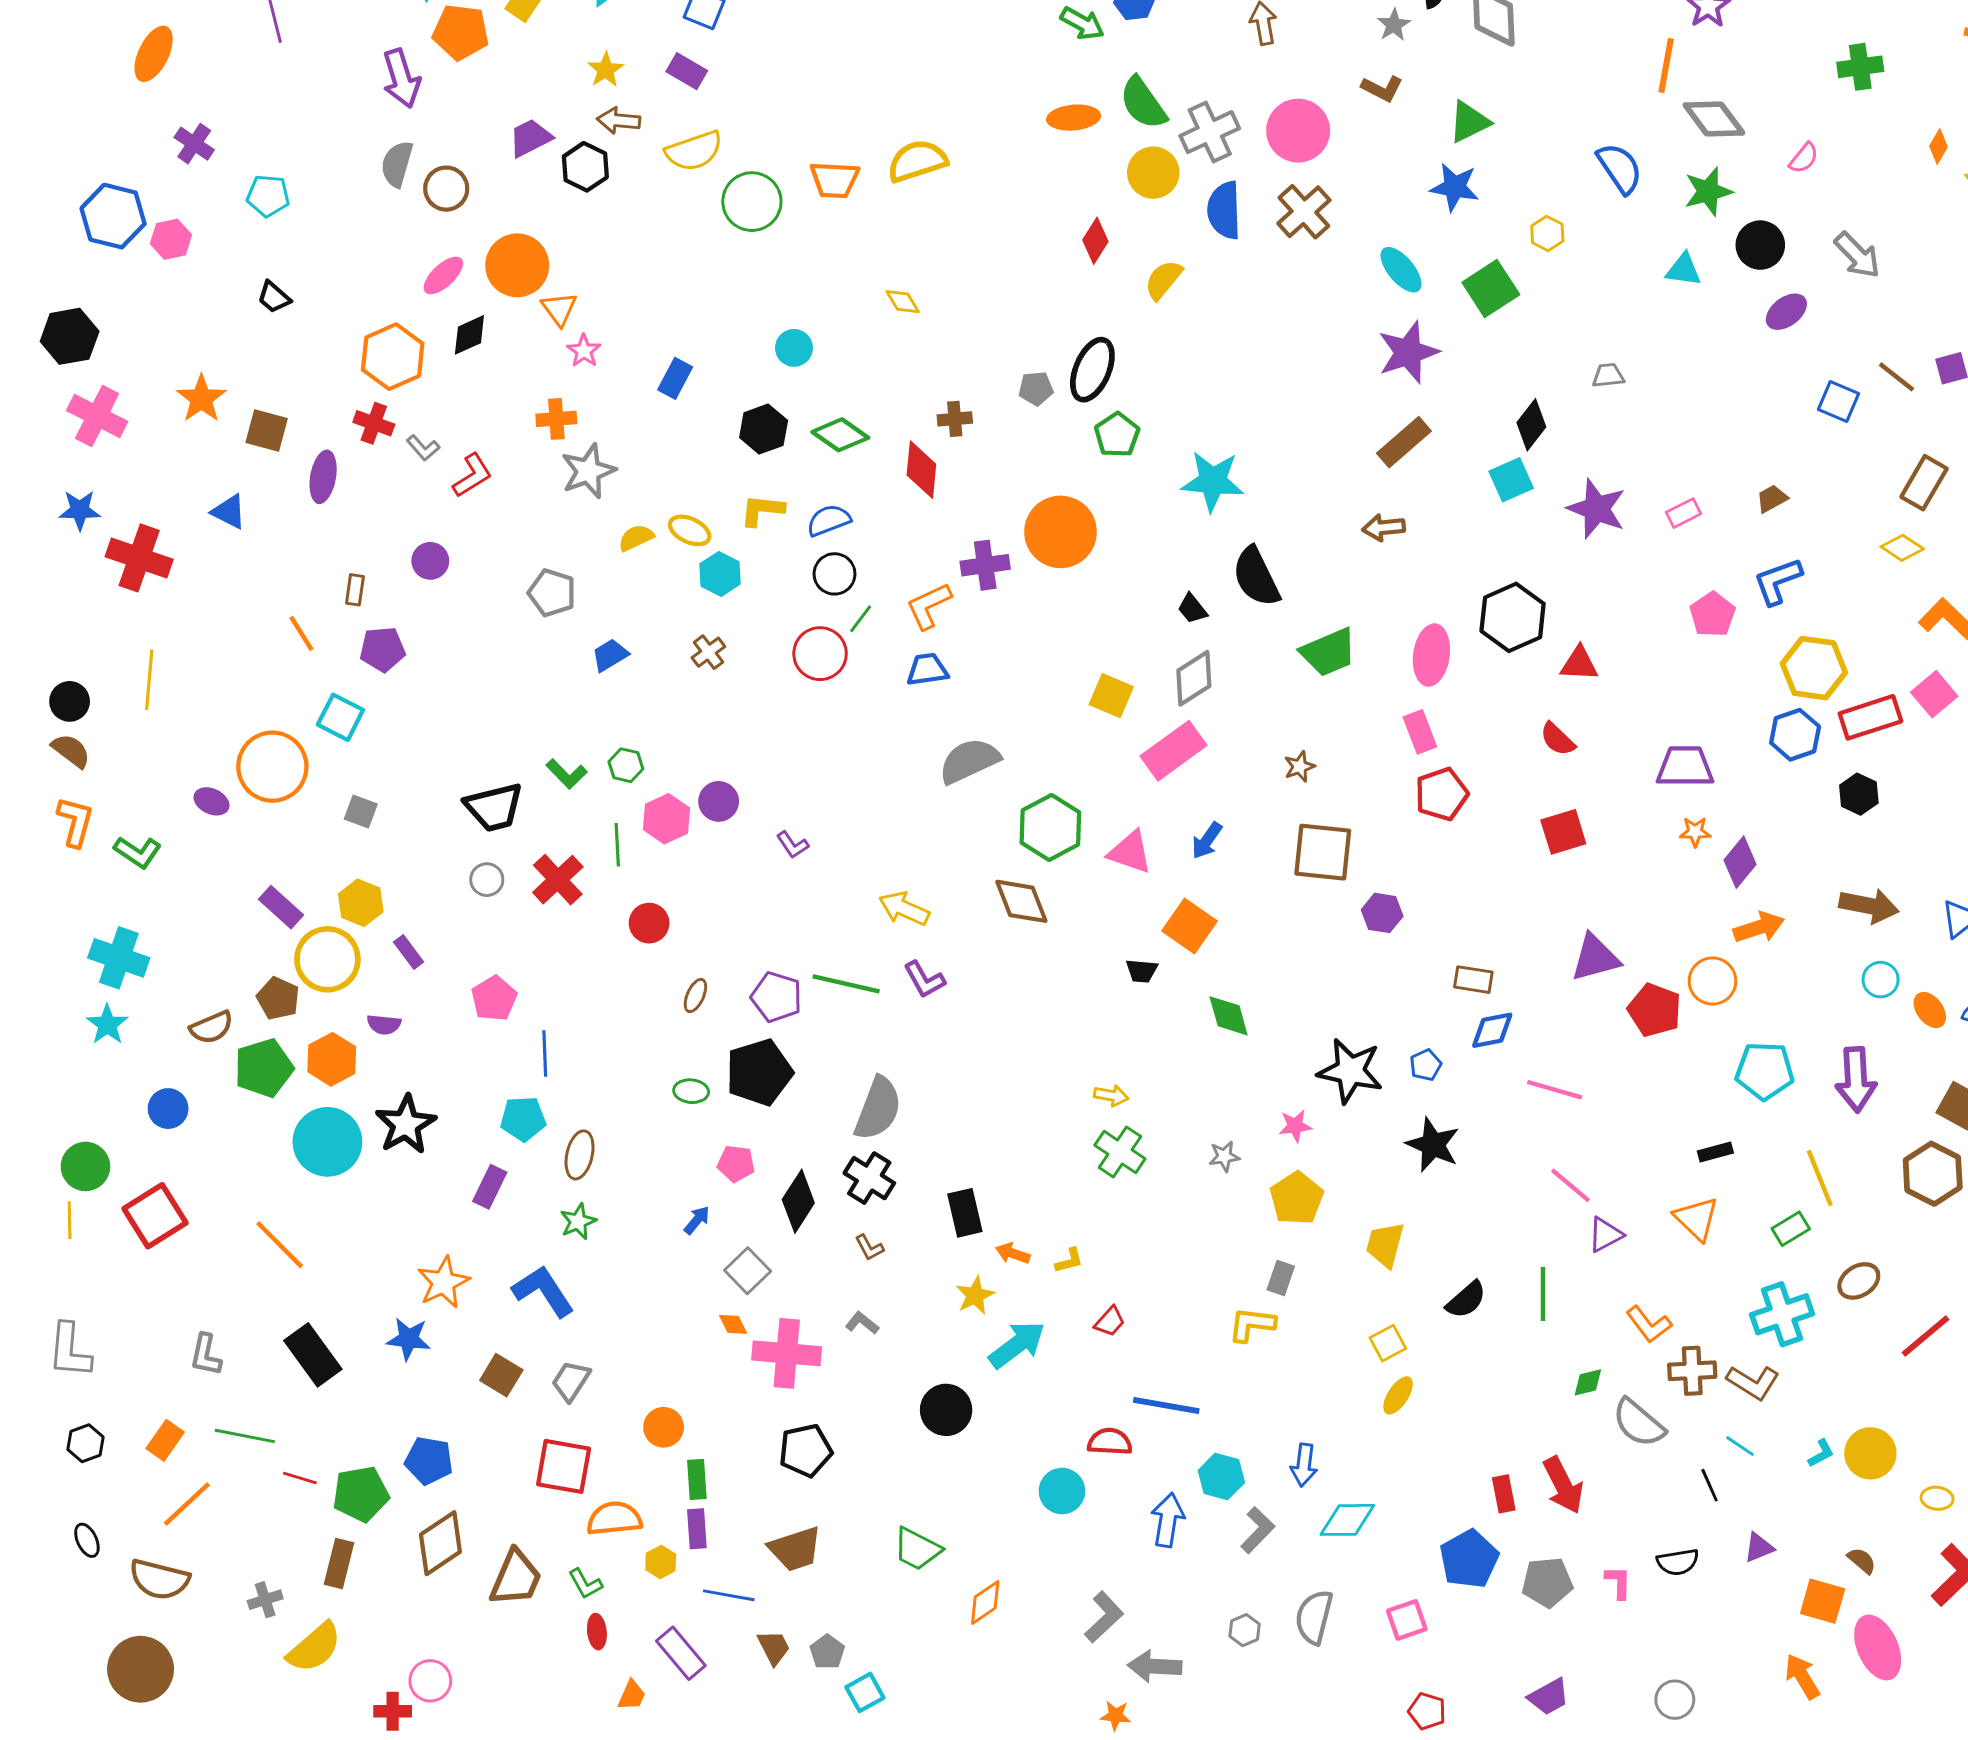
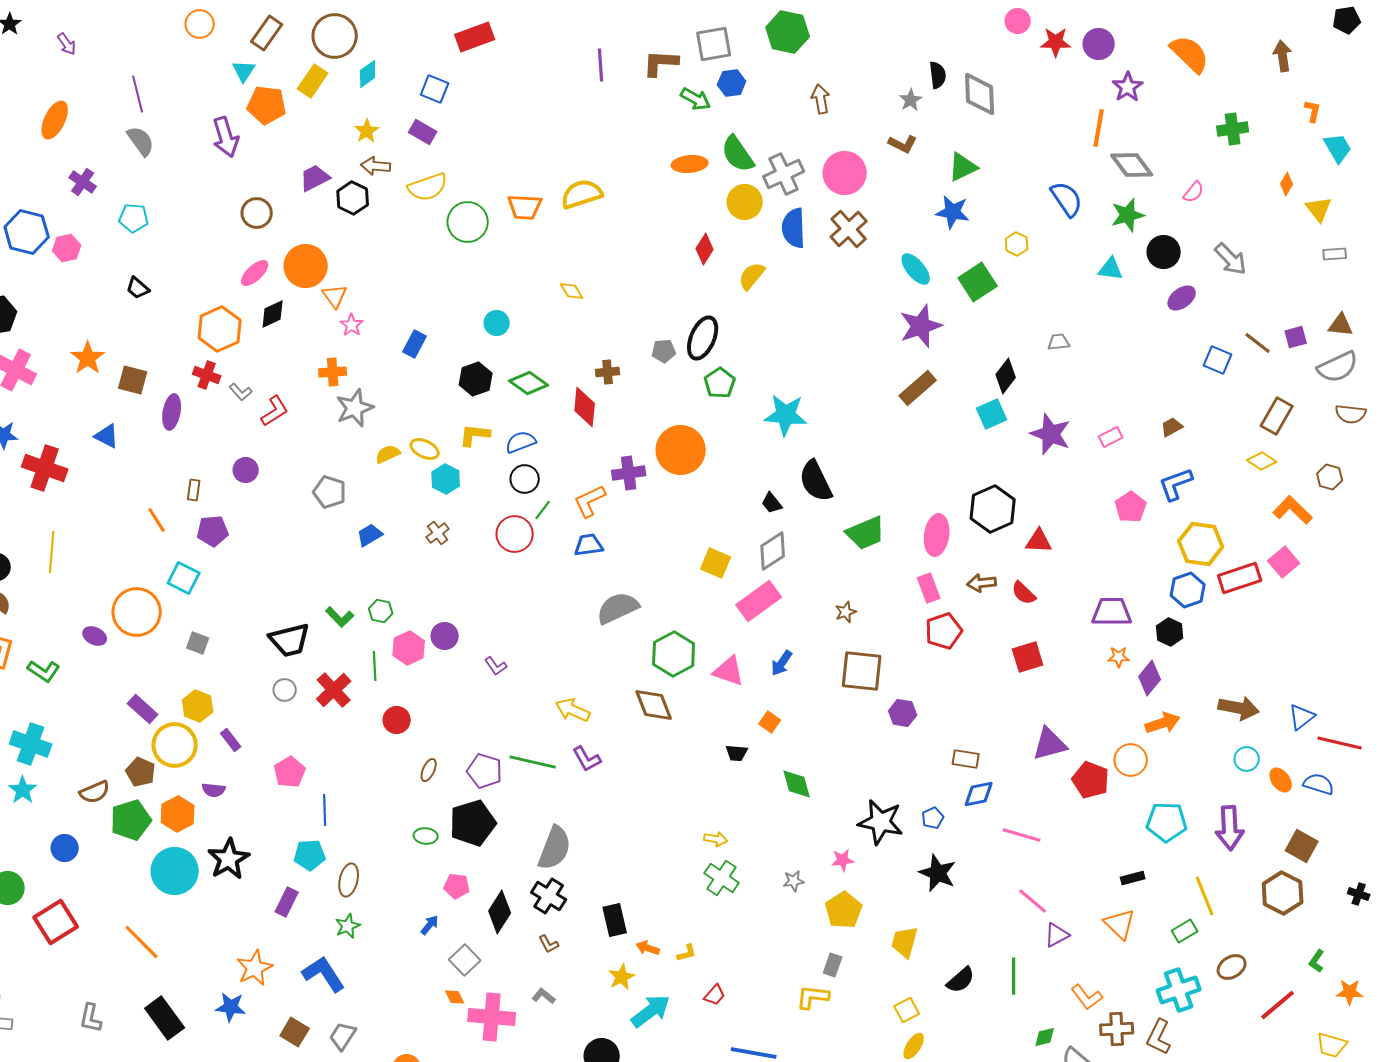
gray semicircle: (397, 164) -> (141, 141), moved, turned 128
brown arrow: (1384, 528) -> (982, 583), moved
black hexagon: (1859, 794) -> (1170, 632), moved
orange square: (1189, 926) -> (770, 722), size x0.6
brown L-shape: (1753, 1382) -> (1159, 1037), turned 84

